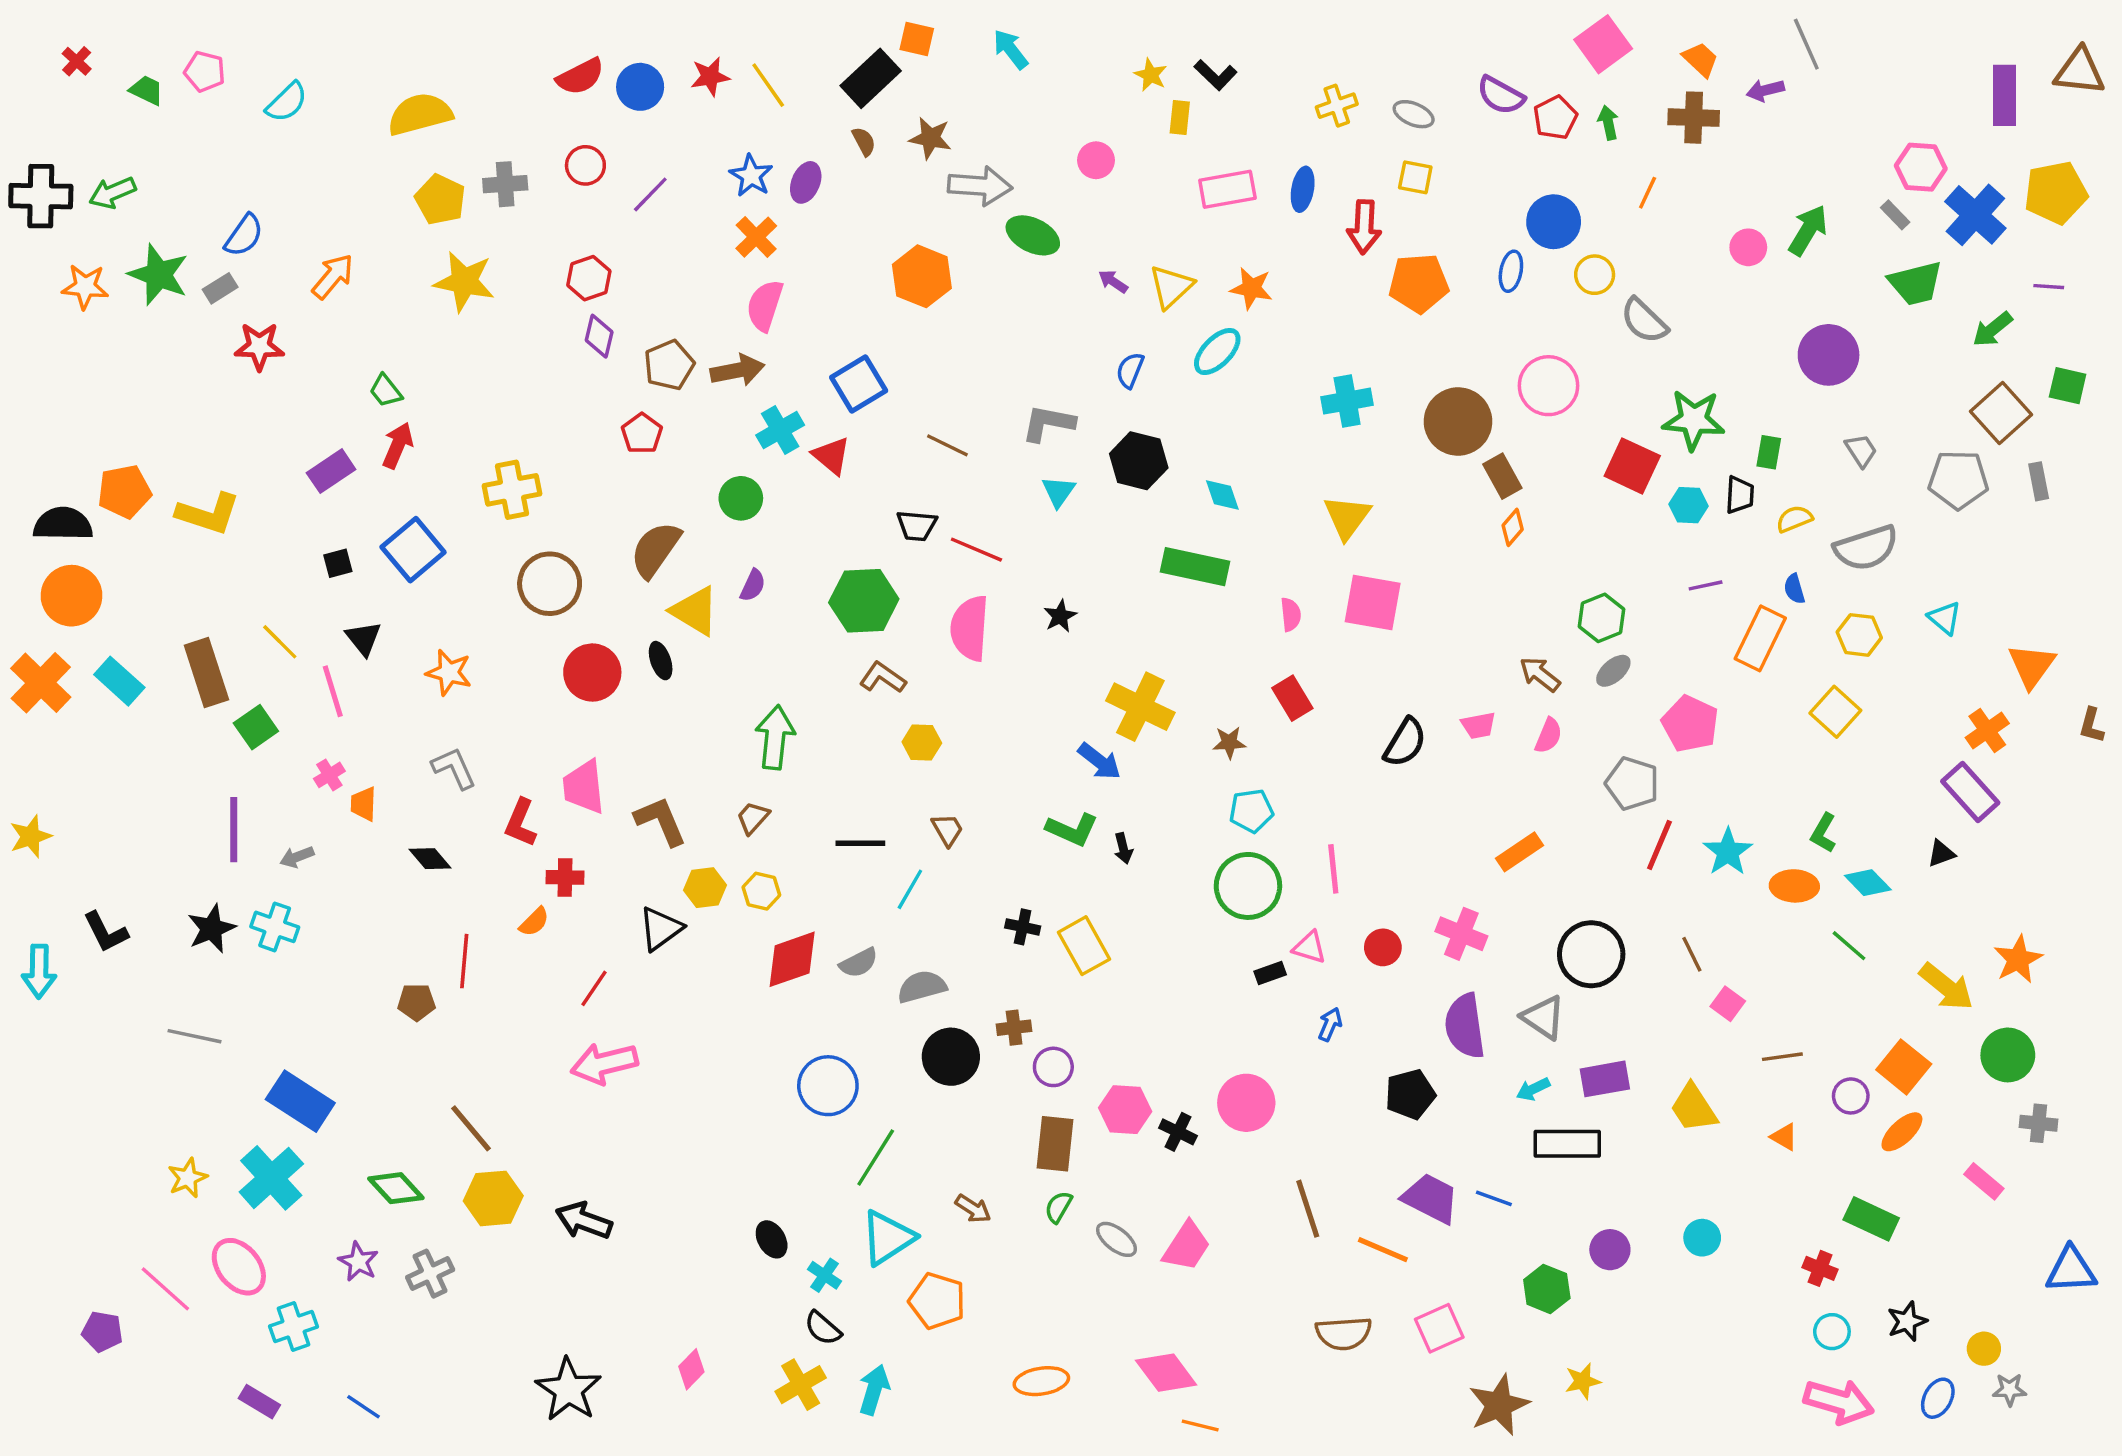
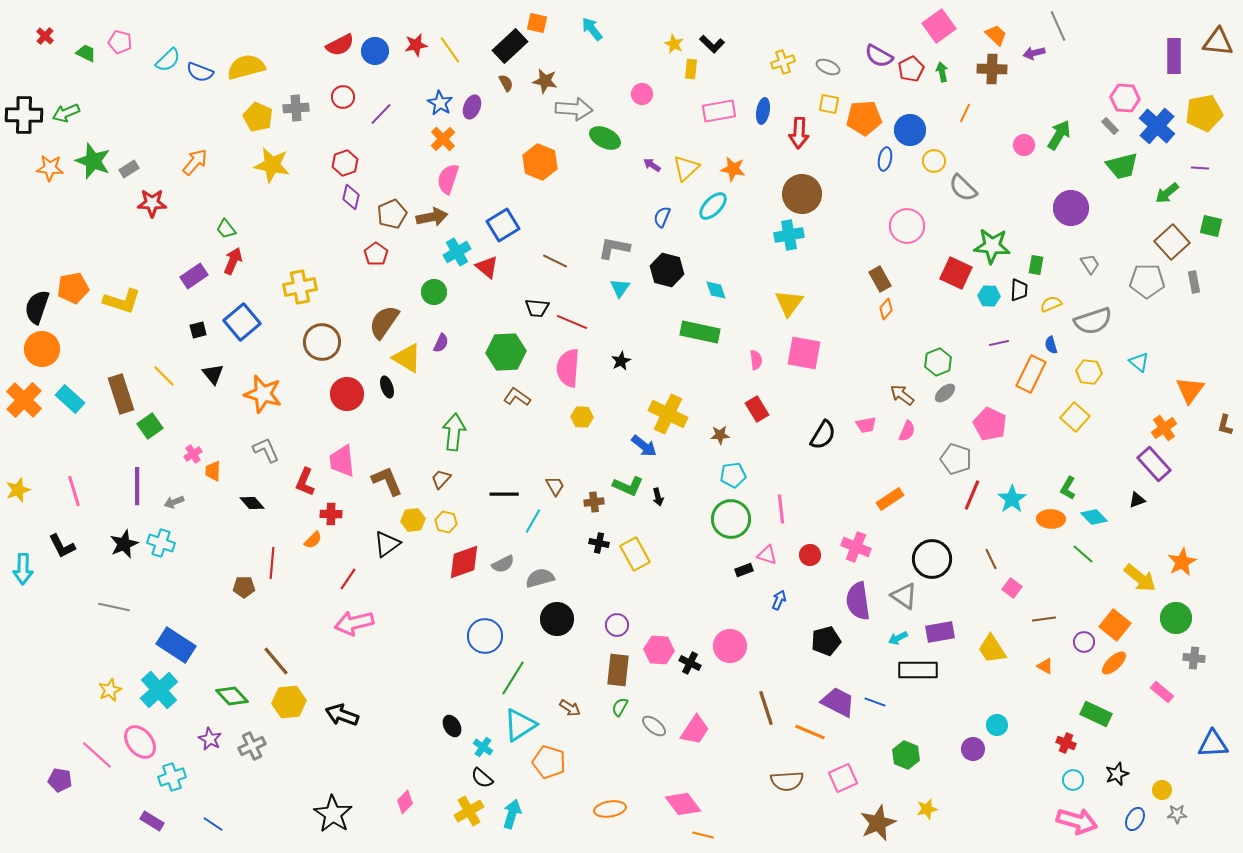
blue semicircle: (244, 235) -> (200, 72), moved, turned 76
orange pentagon: (1419, 283) -> (864, 118), moved
brown circle: (1458, 422) -> (802, 194), moved
black semicircle: (63, 524) -> (37, 307), turned -72
orange star: (449, 673) -> (263, 394), size x1.4
pink line: (333, 691) -> (74, 491), moved
yellow hexagon: (922, 743) -> (582, 417), moved
brown cross: (1014, 1028) -> (594, 502), moved
purple circle: (1610, 1250) -> (973, 749), moved

